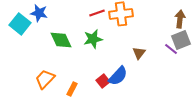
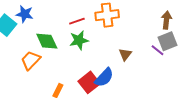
red line: (97, 13) -> (77, 21), moved
orange trapezoid: (45, 79) -> (31, 60), moved
red square: (103, 81) -> (89, 82), size x1.5

